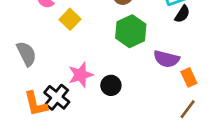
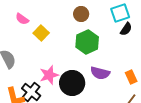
purple semicircle: (166, 59) -> (100, 73), moved
black circle: (111, 85) -> (72, 83), size x1.6

